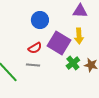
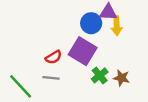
blue circle: (40, 20) -> (91, 23), moved
yellow arrow: (79, 36) -> (117, 26), moved

